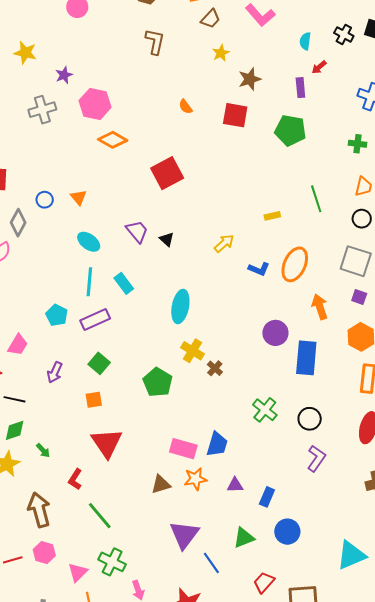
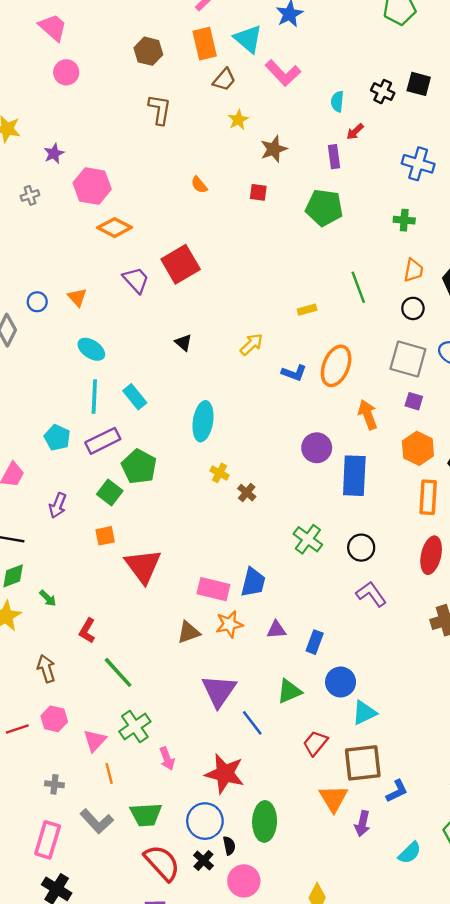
gray cross: (42, 110) -> (30, 195), size x0.6
red square: (235, 115) -> (258, 192), size x0.6
purple trapezoid: (137, 231) -> (136, 280), moved
yellow cross: (193, 351) -> (219, 473), size x0.7
green pentagon: (158, 382) -> (139, 467), moved
red triangle: (107, 443) -> (143, 566), moved
purple L-shape: (316, 458) -> (371, 594), turned -68
brown arrow: (39, 510) -> (46, 669), size x0.7
cyan triangle: (351, 555) -> (364, 713), moved, size x0.7
green cross: (112, 562) -> (135, 727), turned 32

